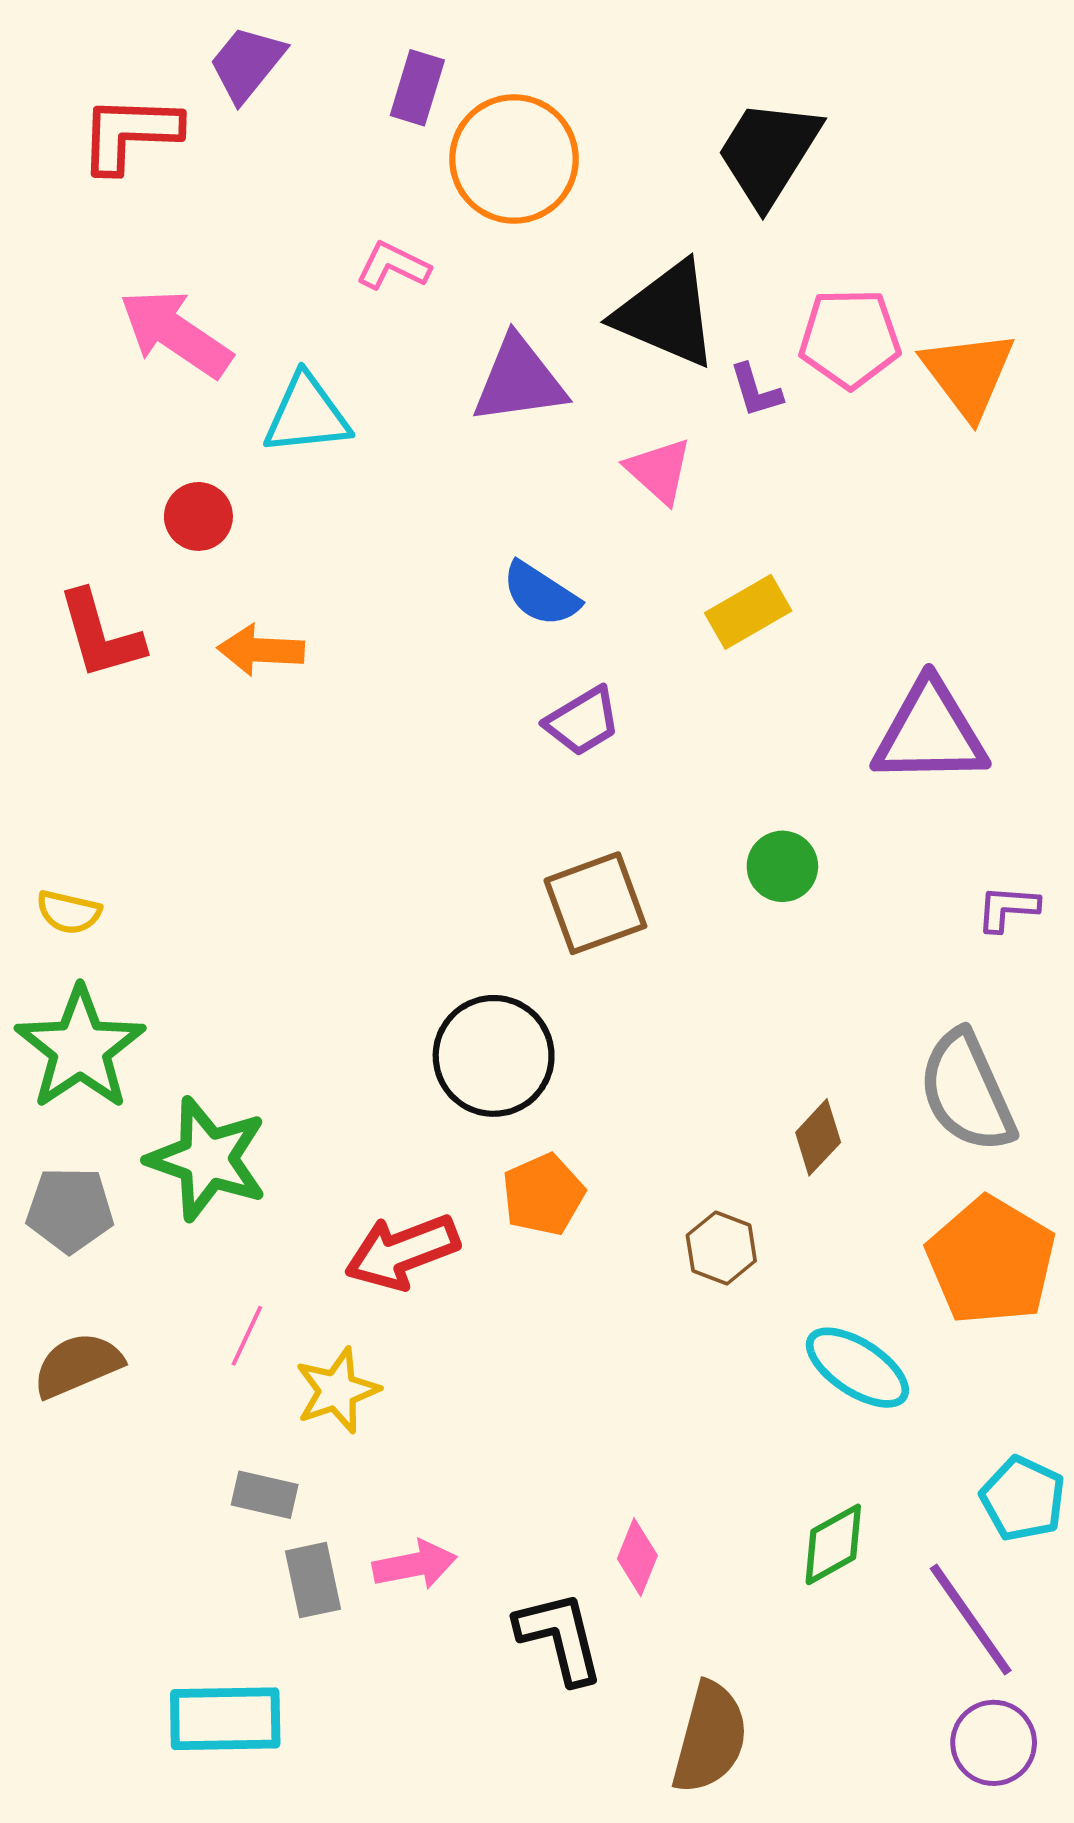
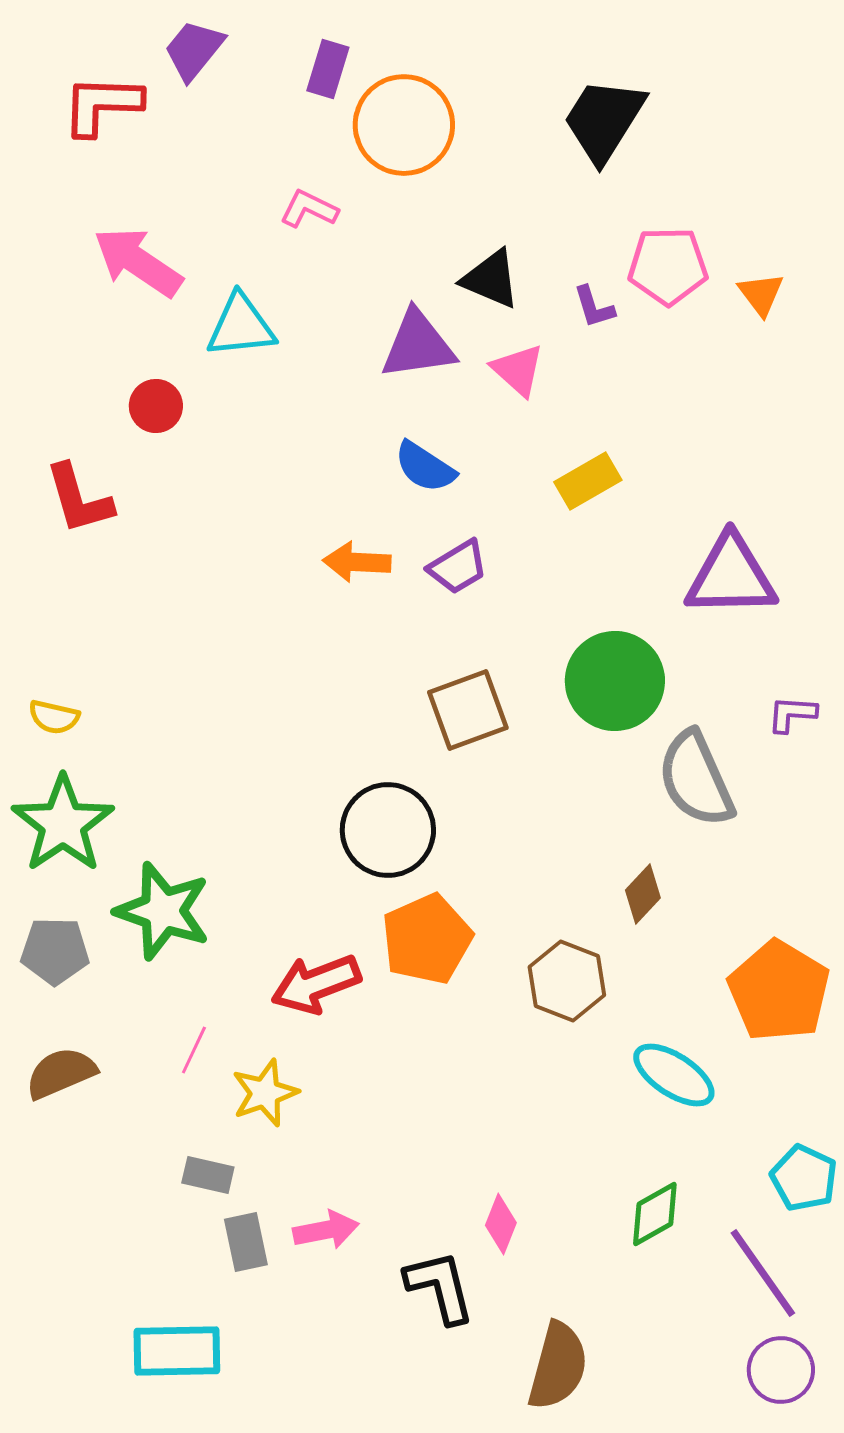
black triangle: (667, 314) -> (491, 279), moved, size x0.7
orange triangle: (968, 374) -> (761, 294), size x0.6
purple triangle: (519, 380) -> (418, 345), moved
orange arrow: (261, 650) -> (357, 562), moved
green circle: (782, 866) -> (615, 681), size x1.8
gray semicircle: (967, 1092) -> (696, 779), moved
orange pentagon: (543, 1195) -> (427, 939), size x1.4
brown hexagon: (721, 1248) -> (567, 981), size x1.4

